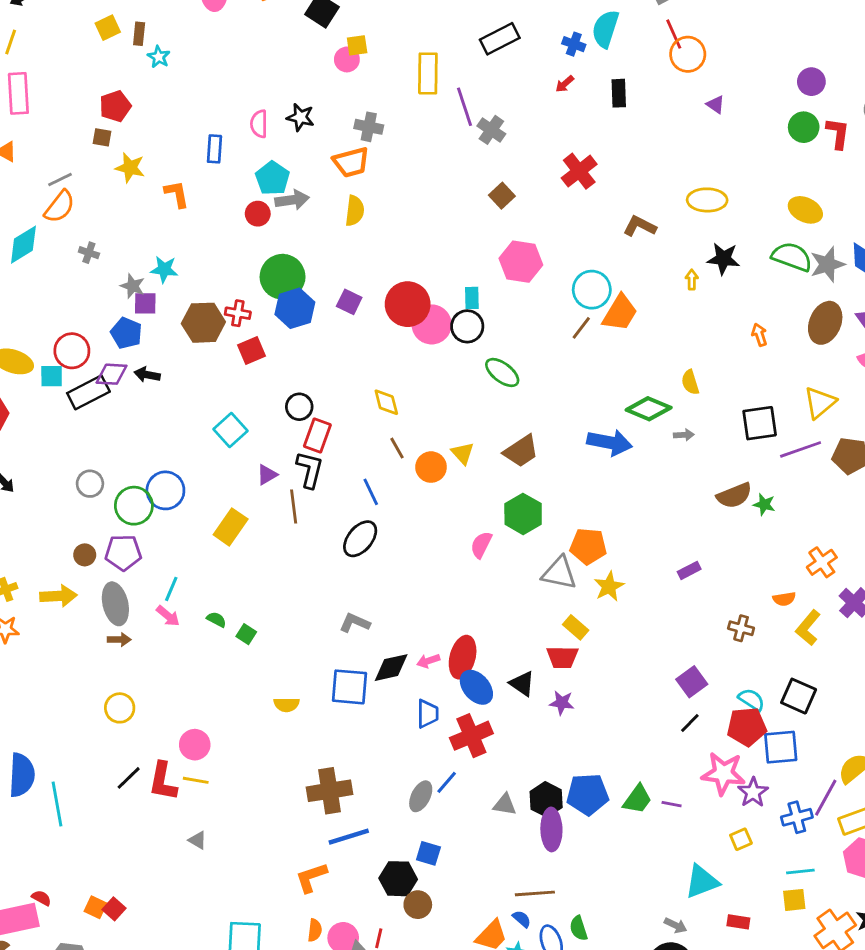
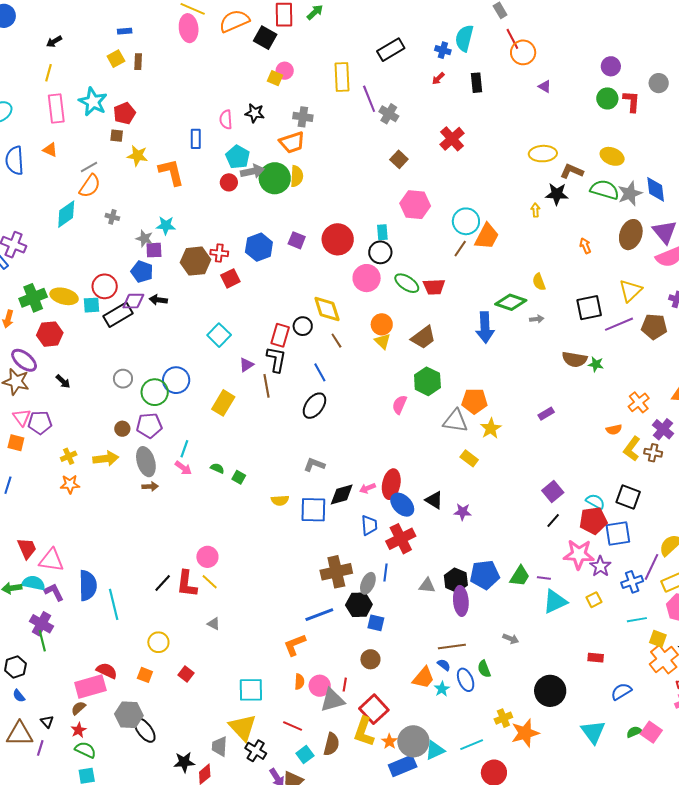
yellow square: (357, 45) -> (275, 78), moved, turned 35
cyan star: (159, 57) -> (93, 102), moved, size x1.8
orange L-shape: (177, 194) -> (171, 172), size x1.4
brown L-shape: (640, 226) -> (572, 171), moved
green circle: (283, 277) -> (275, 178), moved
pink circle: (432, 324) -> (367, 278), moved
yellow diamond: (386, 402) -> (327, 309), size x1.4
black circle: (299, 407) -> (303, 326), moved
blue arrow: (610, 442) -> (485, 328), turned 80
orange circle: (431, 467) -> (382, 324), moved
brown semicircle: (734, 496) -> (575, 359), turned 35
brown cross: (741, 628) -> (653, 453), moved
red trapezoid: (562, 657) -> (434, 287), moved
yellow semicircle: (287, 705) -> (280, 500), moved
yellow circle: (120, 708) -> (158, 642), moved
yellow line: (196, 780) -> (210, 582), turned 36
blue line: (447, 782) -> (385, 572), turned -30
brown cross: (330, 791) -> (336, 572), moved
black hexagon: (398, 879) -> (359, 605), moved
cyan triangle: (702, 881) -> (555, 602), moved
red semicircle: (41, 898) -> (107, 671), size x1.5
yellow square: (794, 900) -> (658, 639), moved, turned 30
red square: (114, 909) -> (186, 674), moved
gray arrow: (676, 925) -> (511, 639), moved

